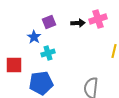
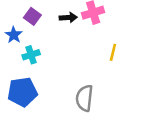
purple square: (49, 22) -> (32, 16), turned -32

